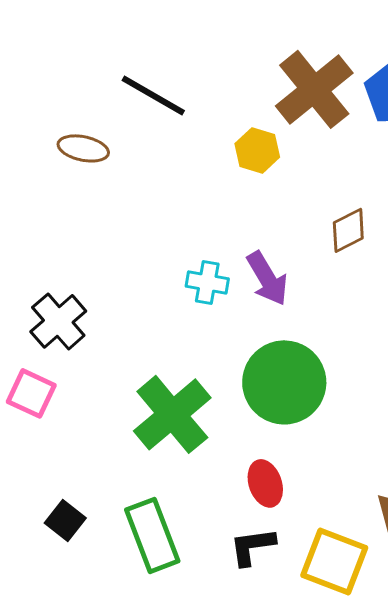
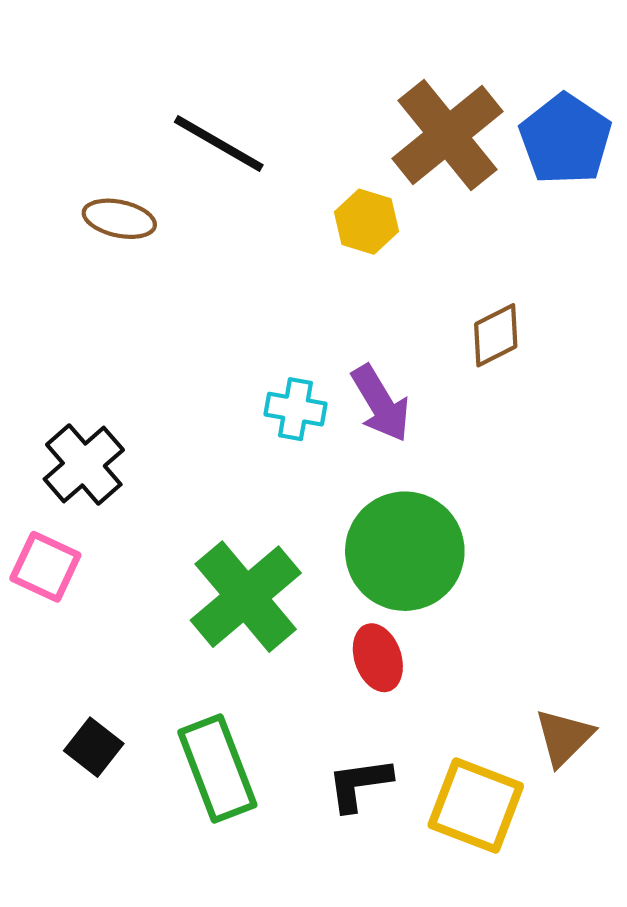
red ellipse: (265, 483) -> (378, 658), moved

